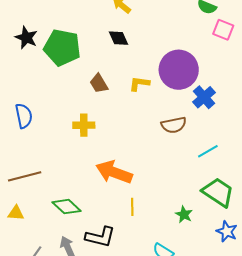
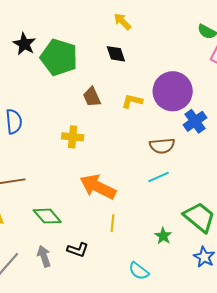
cyan line: (208, 151) -> (159, 177), moved
black L-shape: (100, 237) -> (78, 250), size x0.7

